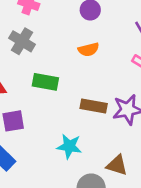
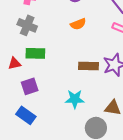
green rectangle: (45, 82) -> (35, 53), moved

